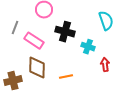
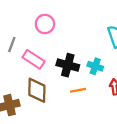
black cross: (65, 32) -> (68, 65), moved
orange line: (66, 77) -> (78, 90), moved

